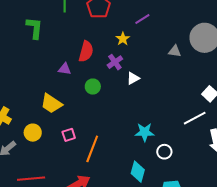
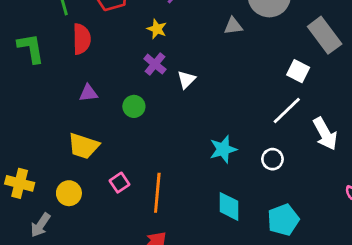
red semicircle: (86, 51) -> (82, 39), moved
white circle: (164, 152) -> (272, 159), moved

